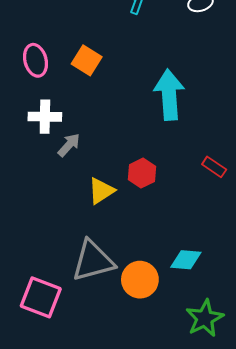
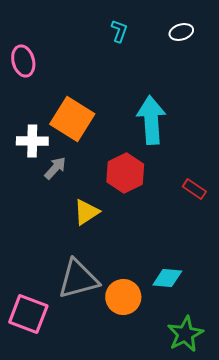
pink ellipse: (35, 60) -> (23, 61), moved
orange square: (87, 60) -> (72, 119), moved, size x1.5
red hexagon: (142, 173) -> (125, 173), moved, size x1.4

